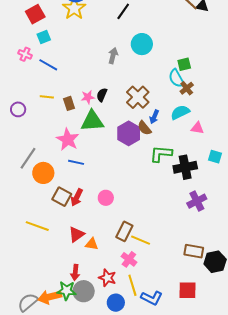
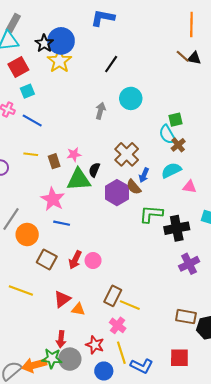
black semicircle: (102, 95) -> (94, 170), moved
red arrow: (77, 197) -> (75, 260), moved

